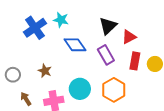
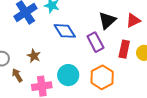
black triangle: (108, 26) -> (107, 20), moved
red triangle: (129, 37) -> (133, 20), moved
brown arrow: (26, 99) -> (17, 75), moved

